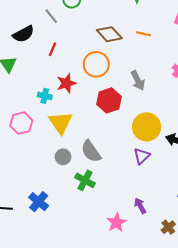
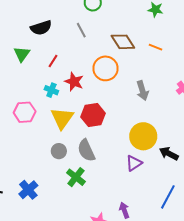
gray line: (51, 16) -> (81, 30), moved
red line: (53, 49) -> (53, 61), moved
red star: (66, 83) -> (74, 82), turned 30
red hexagon: (109, 100) -> (93, 115), moved

